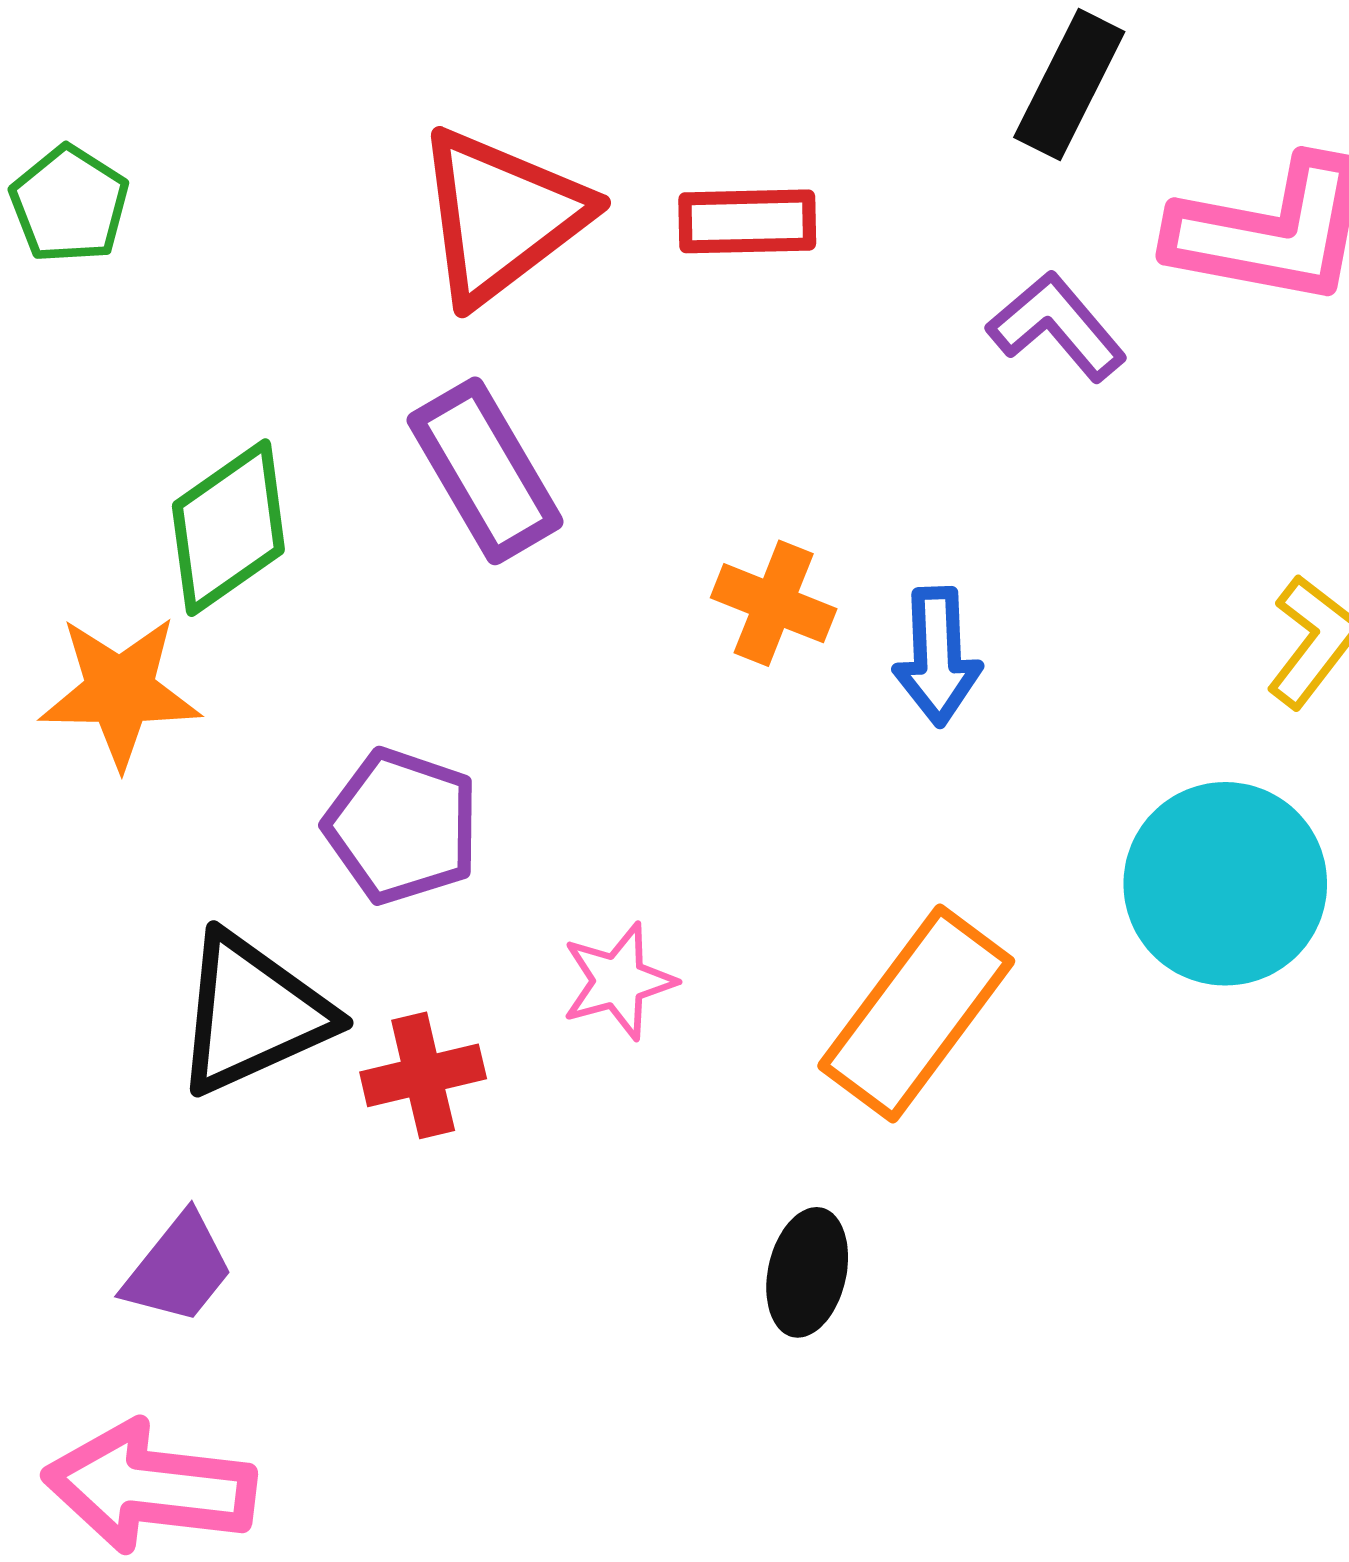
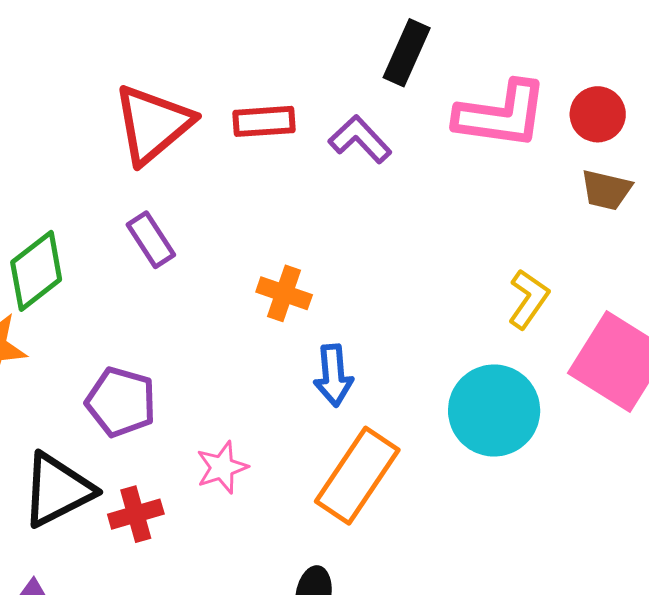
purple L-shape: (1057, 326) -> (360, 139), moved
purple rectangle: (485, 471) -> (151, 240), size x0.7
blue arrow: (937, 656) -> (333, 375), moved

